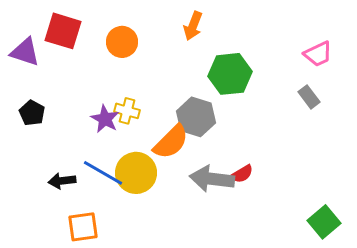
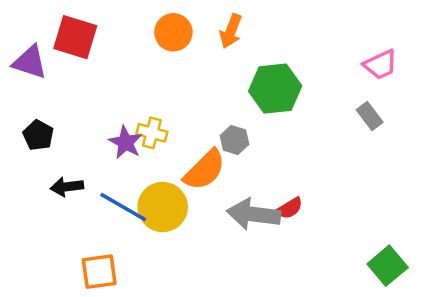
orange circle: (122, 42) -> (173, 32), moved
gray hexagon: (196, 117) -> (234, 140), size x0.6
black arrow: (62, 181) -> (67, 187), moved

